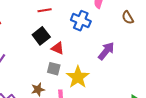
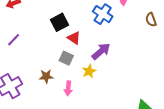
purple arrow: (106, 51) -> (101, 51), moved
yellow star: (78, 77) -> (89, 71), size x0.6

